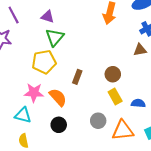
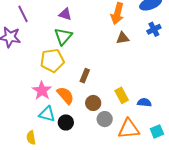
purple triangle: (48, 17) -> (65, 14), moved
brown triangle: (140, 50) -> (123, 38), moved
brown circle: (113, 74) -> (93, 103), moved
pink star: (34, 93) -> (42, 91), turned 30
cyan triangle: (23, 115) -> (47, 114), moved

